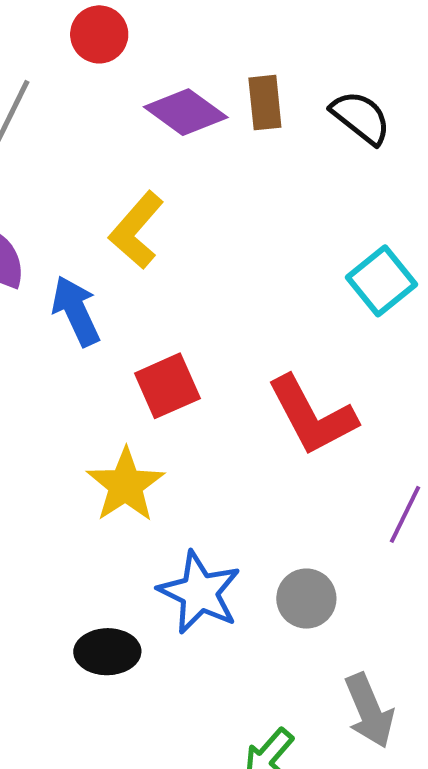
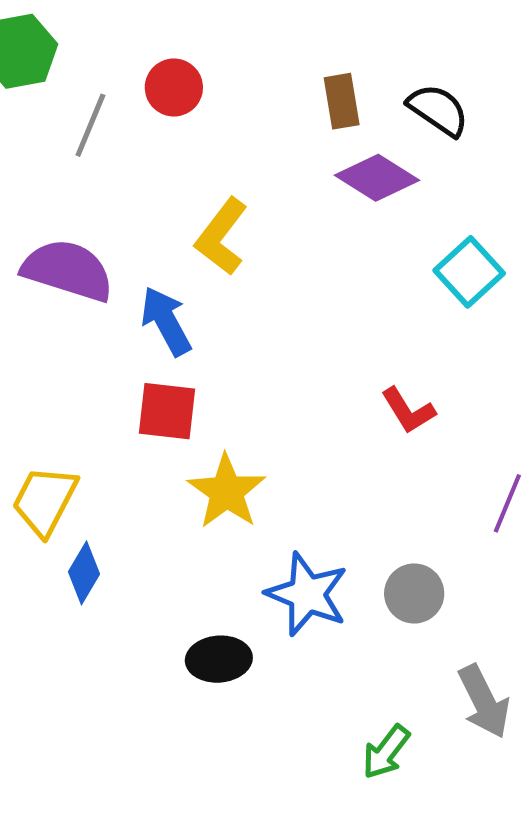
red circle: (99, 34) -> (174, 87), moved
purple diamond: (186, 112) -> (377, 178), moved
red square: (167, 386) -> (167, 411), moved, turned 34
red L-shape: (312, 416) -> (408, 411), size x0.6

